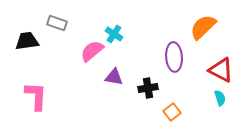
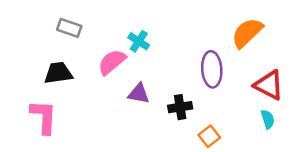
black trapezoid: (27, 41) -> (58, 73), moved

